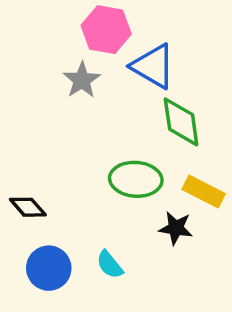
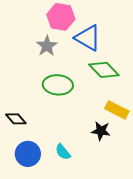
green diamond: (181, 122) -> (104, 70), turned -36
green ellipse: (136, 179) -> (58, 85), moved

